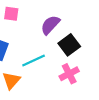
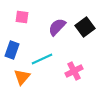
black square: (69, 45) -> (85, 27), moved

